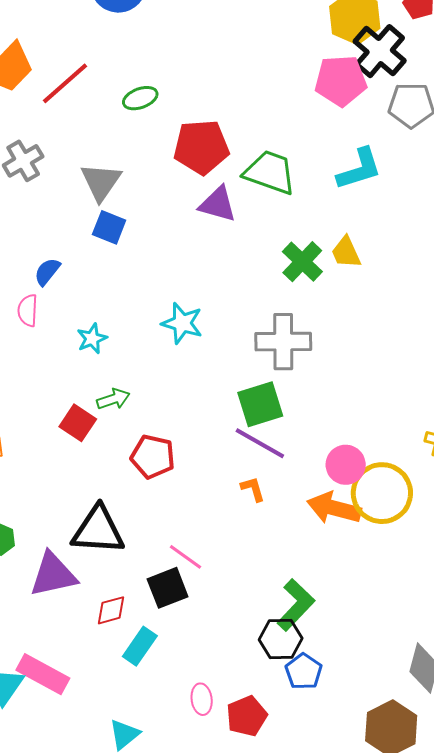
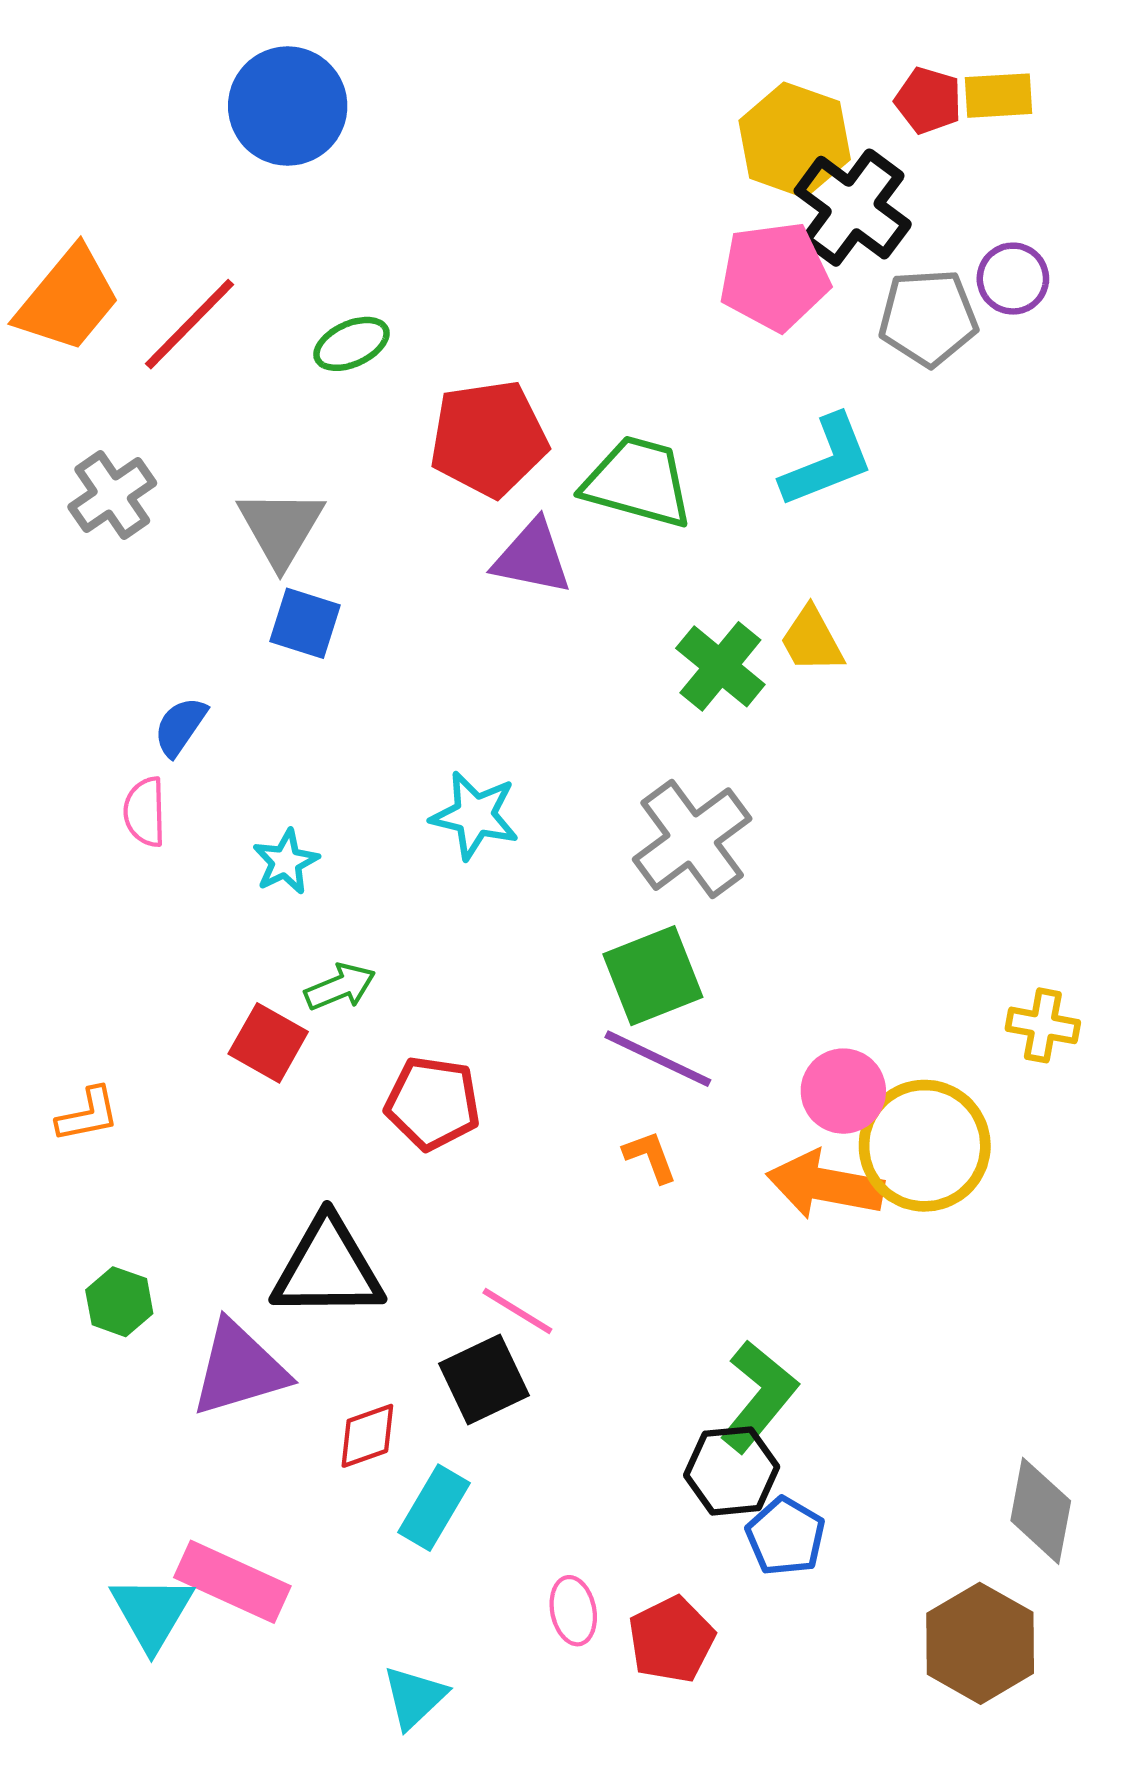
gray cross: (283, 342) -> (692, 839), turned -32

